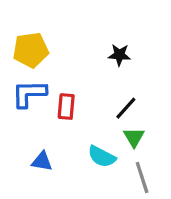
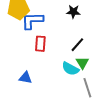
blue L-shape: (29, 94) -> (32, 21), moved
cyan semicircle: (102, 157) -> (70, 69), moved

